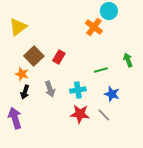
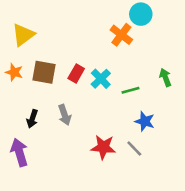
brown square: (34, 56) -> (44, 72), turned -36
orange star: (22, 74) -> (14, 72), moved
cyan cross: (78, 90) -> (101, 79), moved, turned -35

